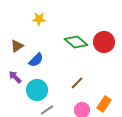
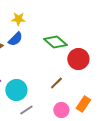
red circle: (104, 42) -> (78, 59), moved
blue semicircle: (36, 60) -> (15, 39), moved

